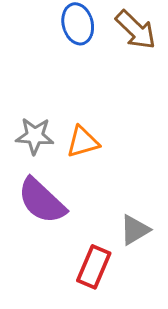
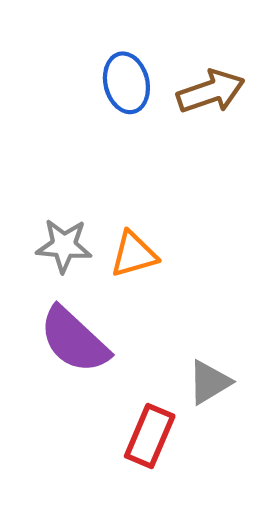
brown arrow: (136, 30) -> (211, 92), turned -63

